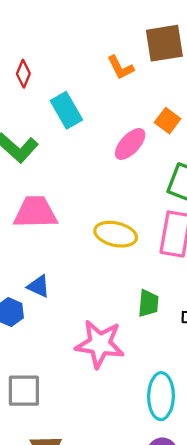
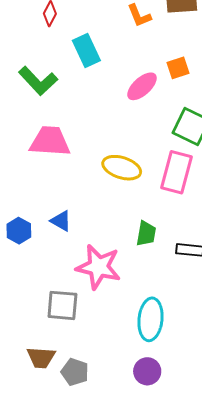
orange square: (168, 121) -> (178, 68), turned 30
blue triangle: (39, 286) -> (61, 221), moved
gray square: (24, 391) -> (62, 305), moved

